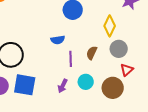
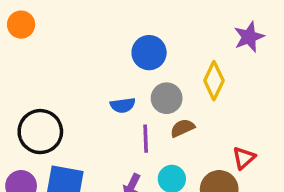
gray circle: (119, 49) -> (167, 98), moved
brown semicircle: (92, 53) -> (182, 128), turned 40

